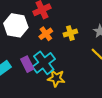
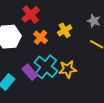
yellow star: (56, 78) -> (68, 69), moved

